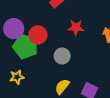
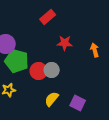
red circle: (38, 35) -> (39, 71), moved

